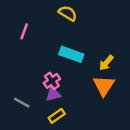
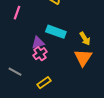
yellow arrow: (106, 63) -> (85, 39), turned -72
purple triangle: (53, 94) -> (38, 43), moved

